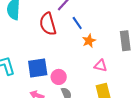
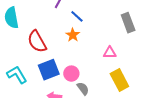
red semicircle: (48, 24) -> (37, 41), moved
orange star: (89, 41) -> (73, 35), moved

